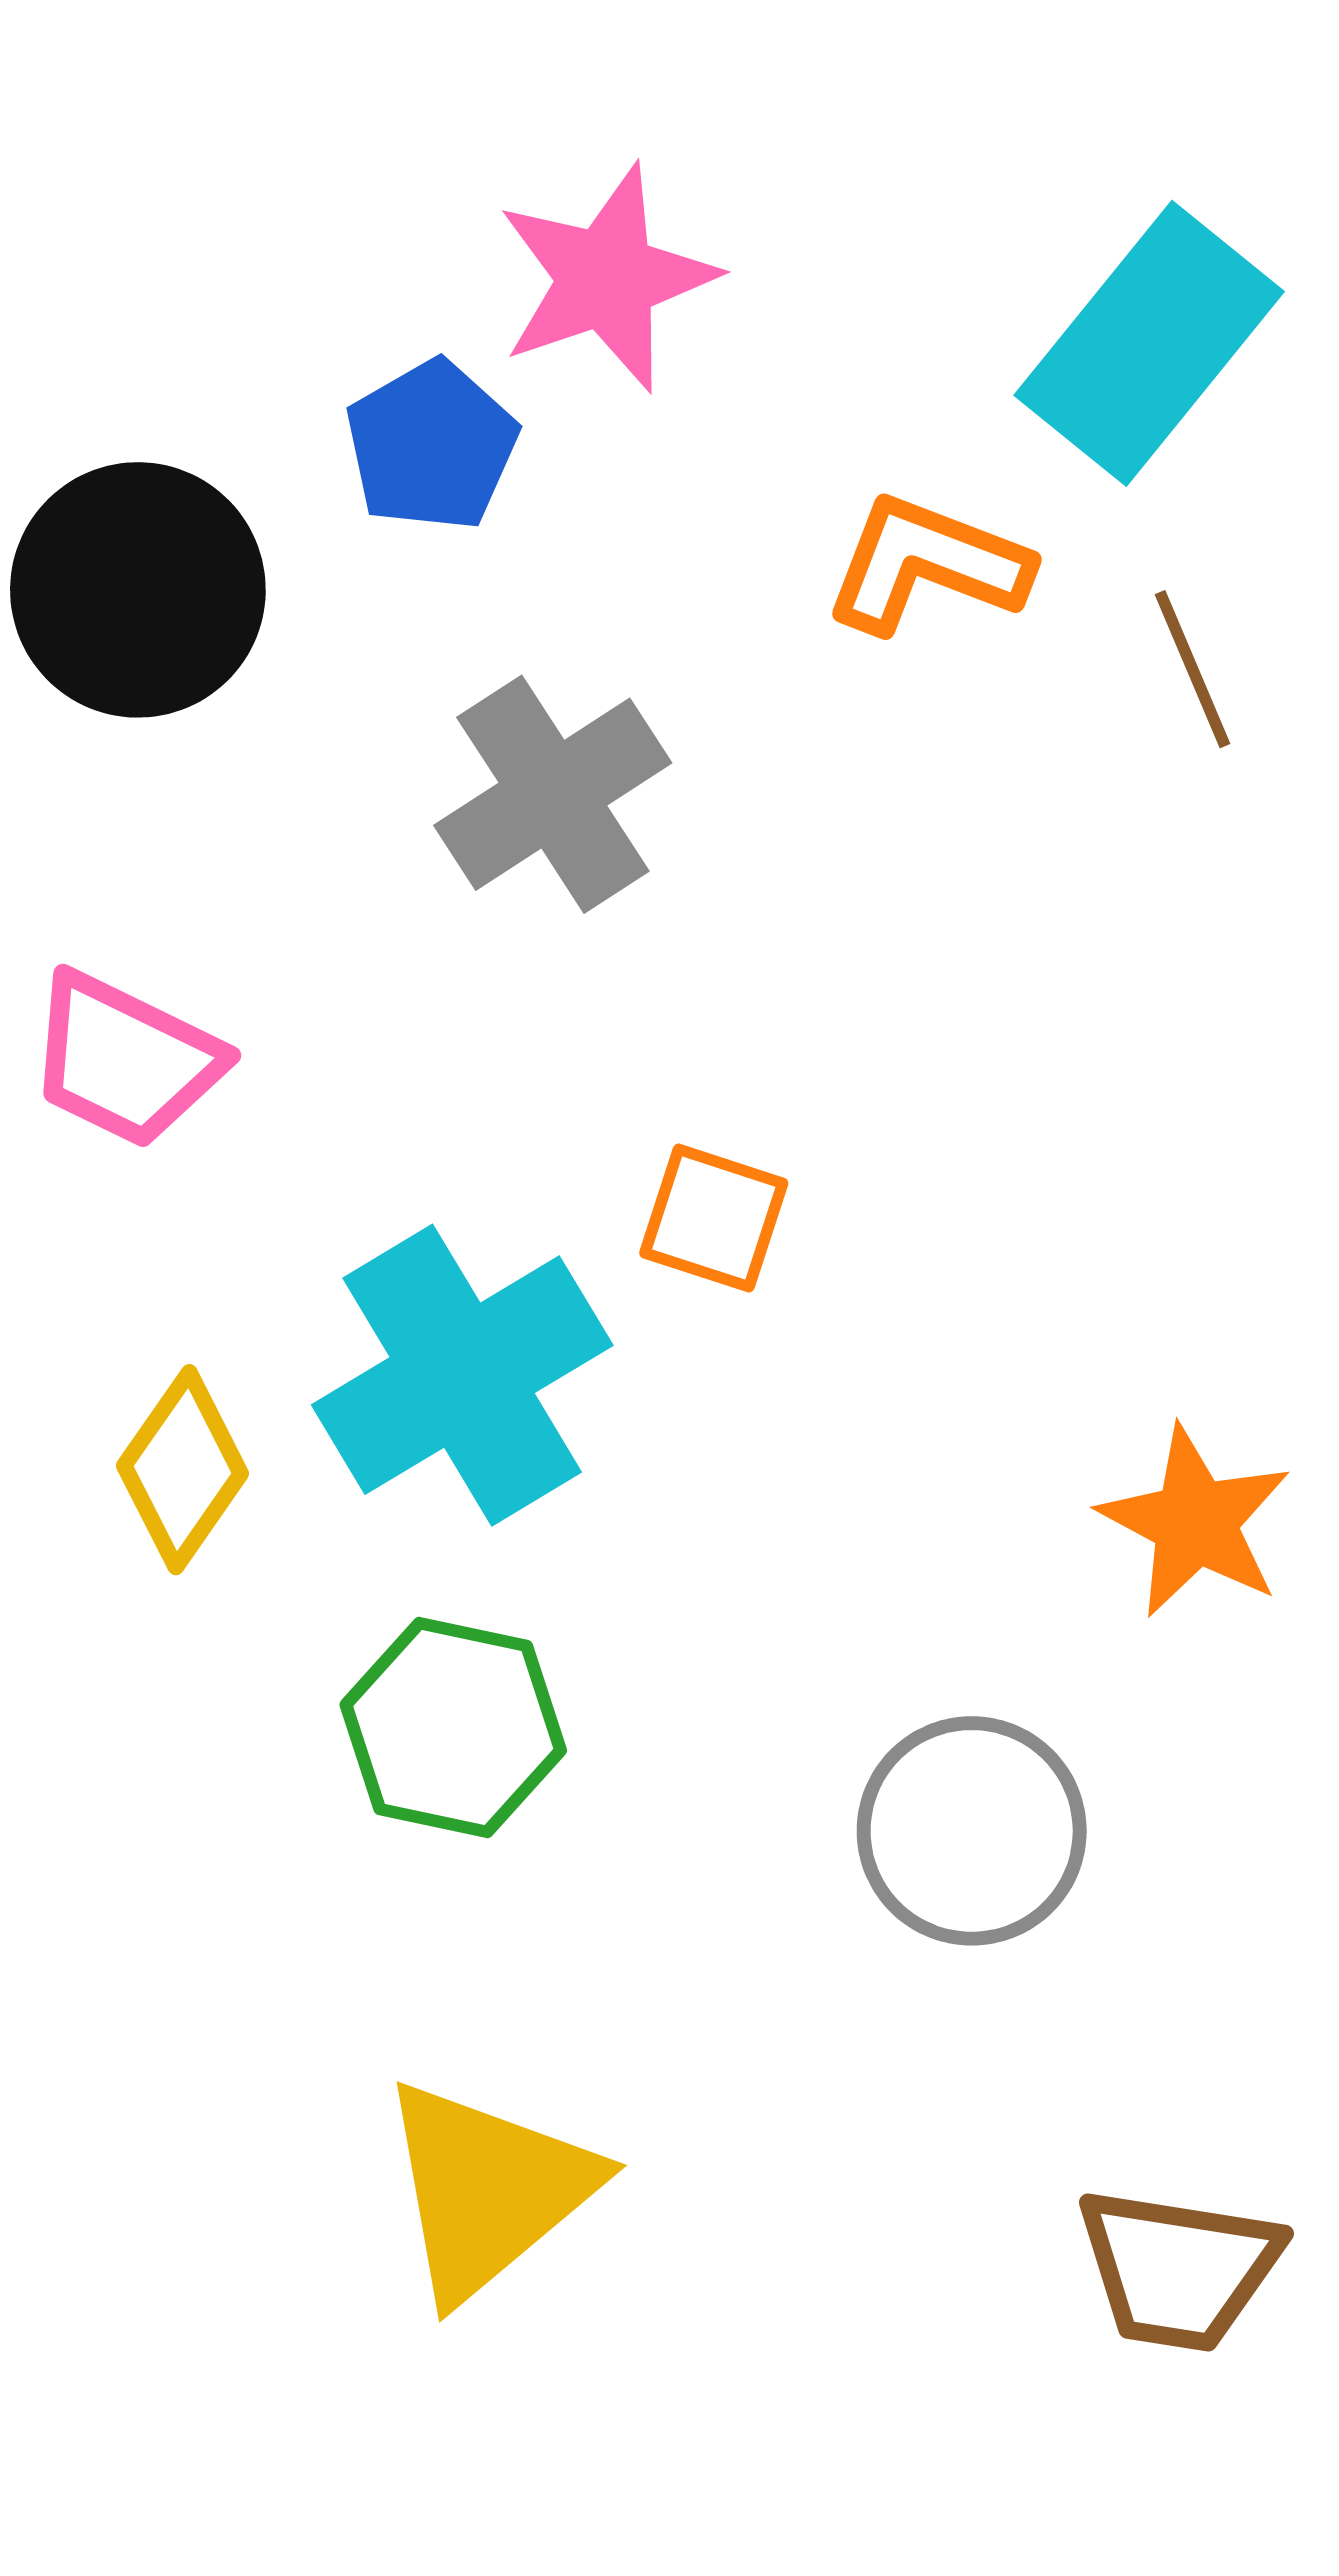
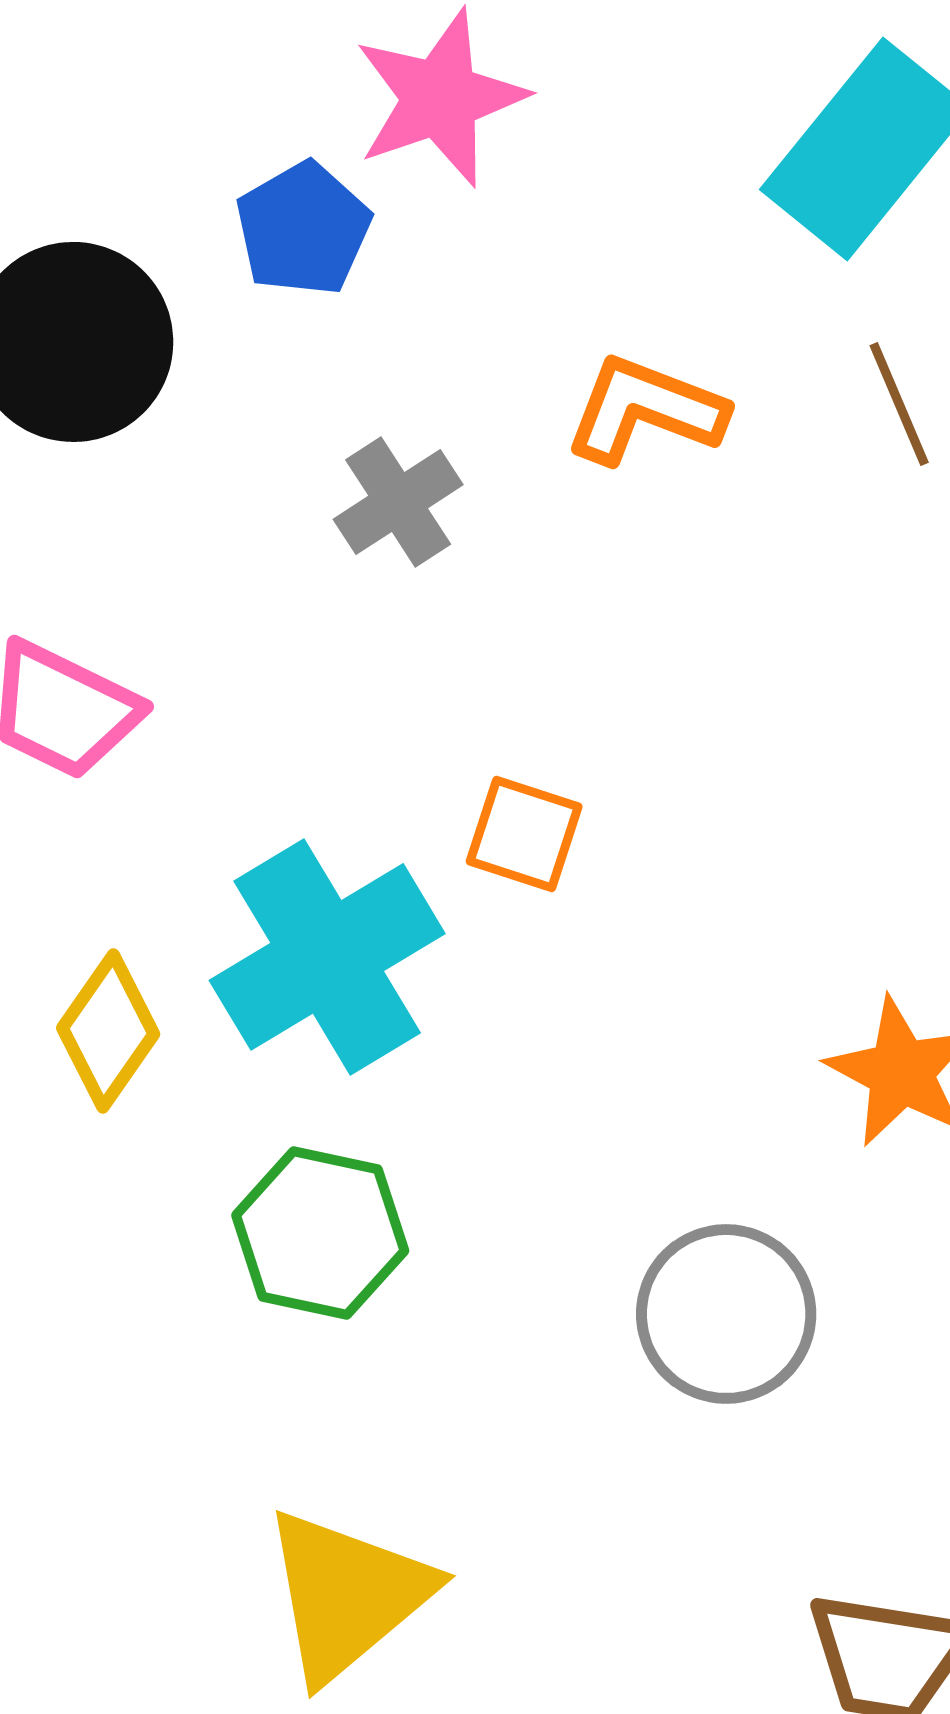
orange L-shape: (927, 564) -> (645, 410), moved
gray cross: (553, 794) -> (398, 502), size x0.7

